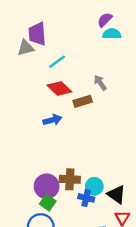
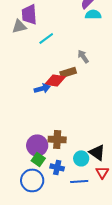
red diamond: (59, 88) -> (55, 80), moved, turned -35
cyan circle: (94, 186) -> (81, 158), moved
blue cross: (86, 198) -> (57, 167), moved

